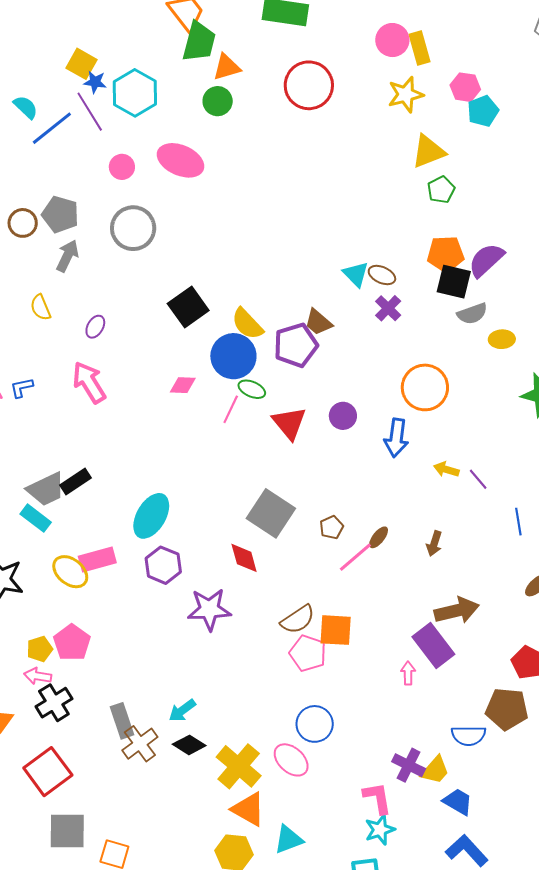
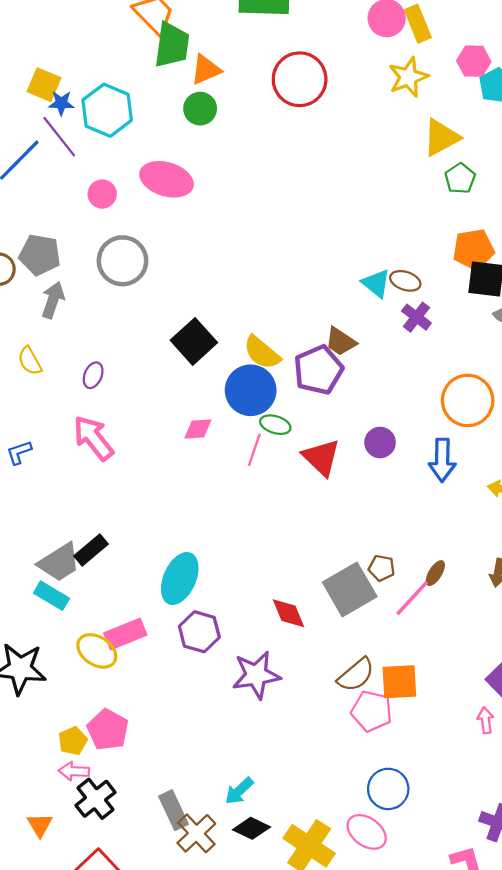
gray square: (271, 513) -> (350, 589), moved, turned 33
brown pentagon: (332, 527) -> (382, 568), turned -30

